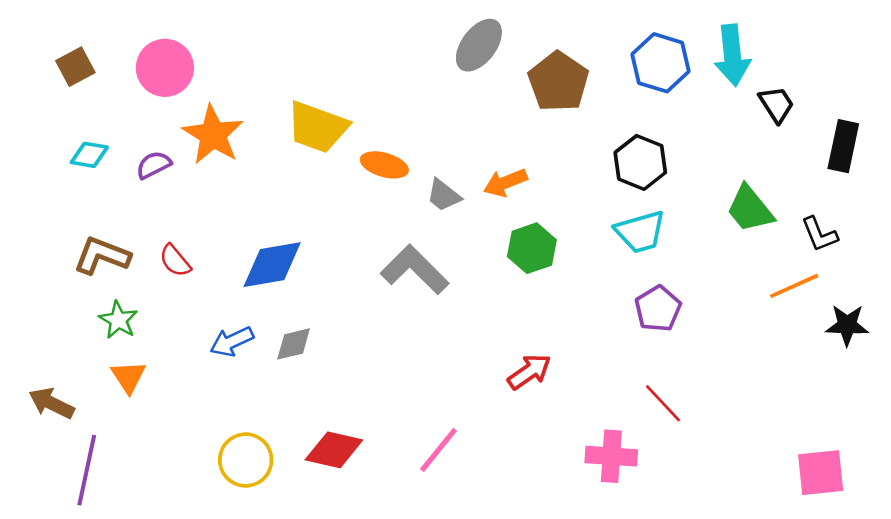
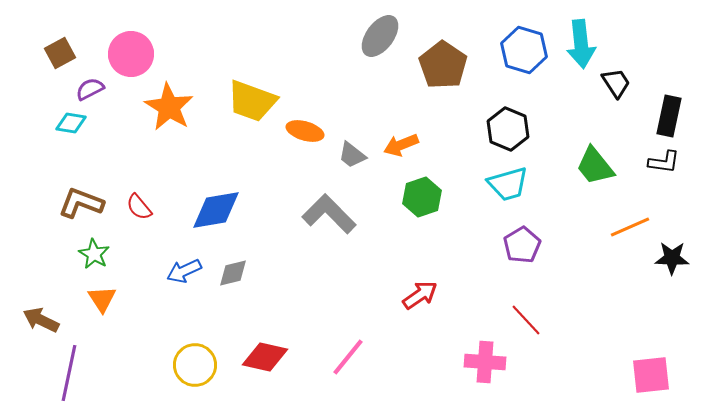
purple semicircle: (154, 165) -> (90, 89), moved
black L-shape: (819, 234) -> (664, 162), moved, turned -60

